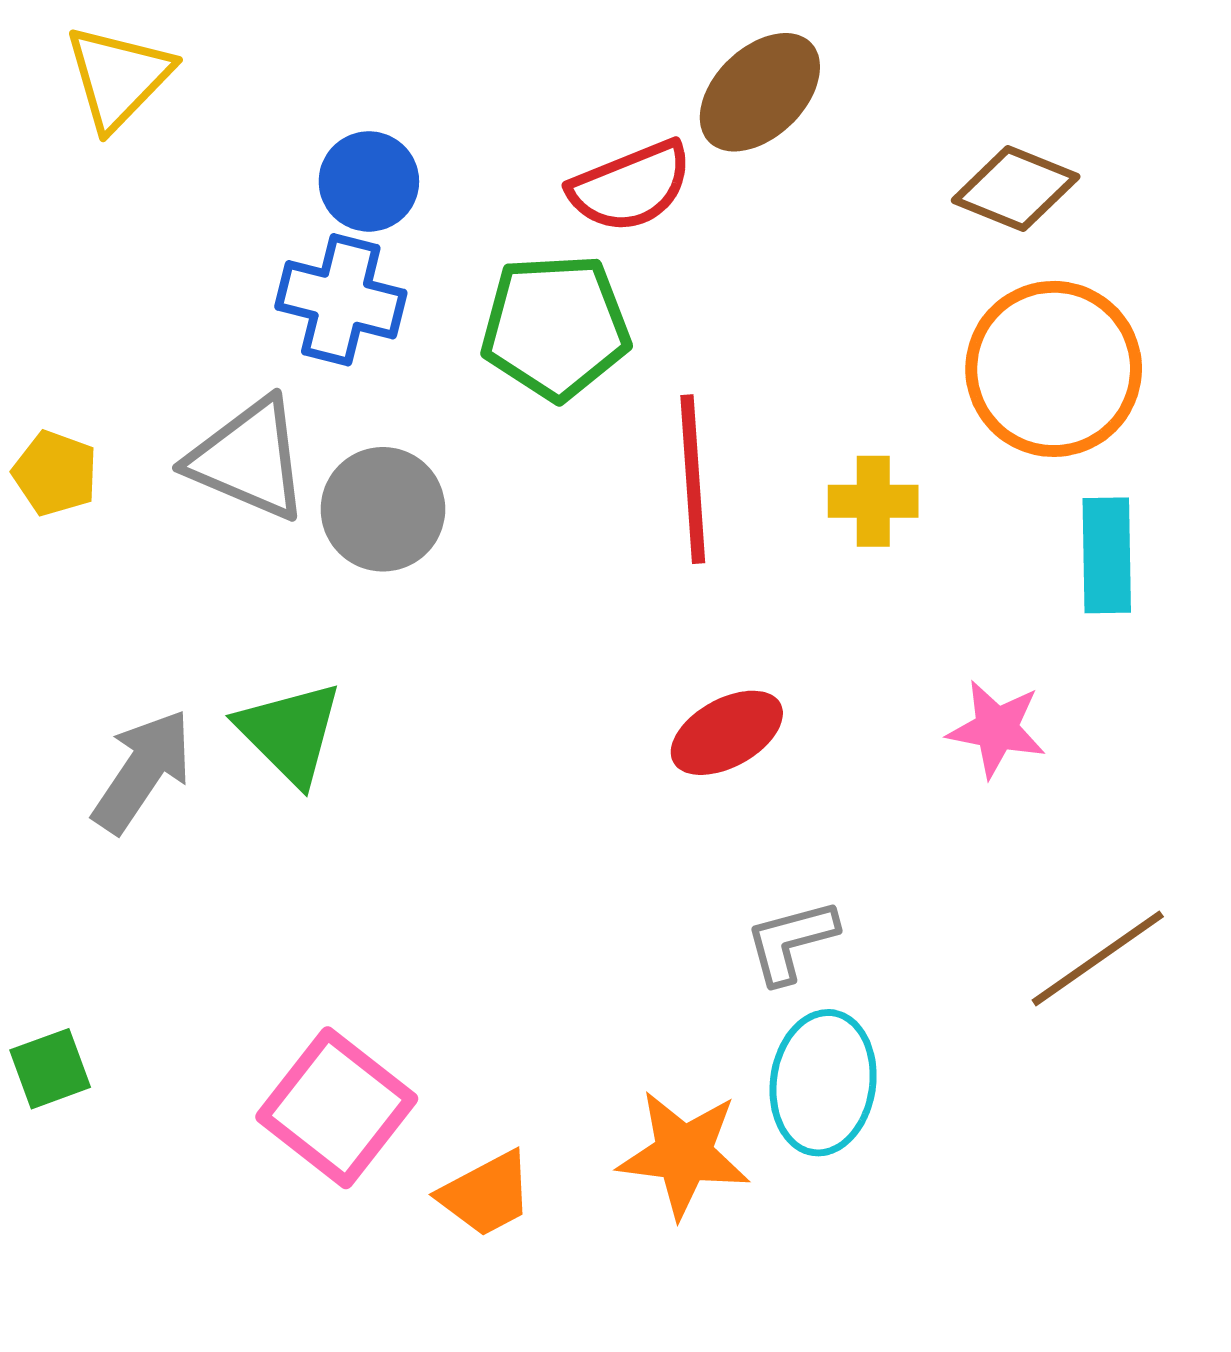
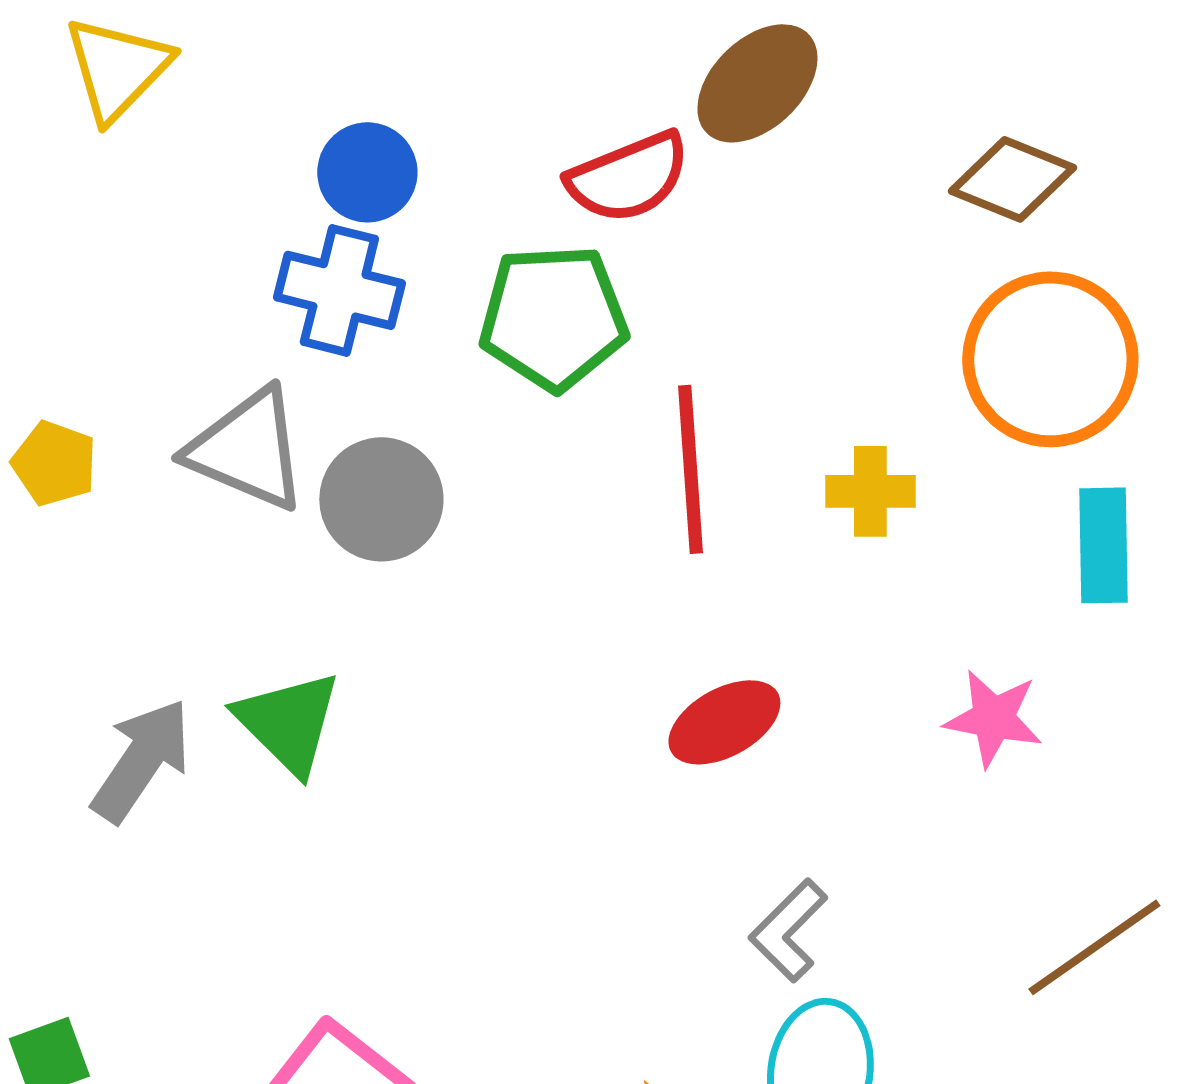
gray L-shape: (791, 941) -> (788, 930), turned -30

